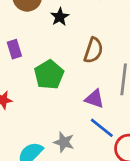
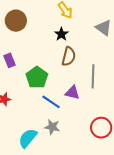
black star: (60, 17) -> (61, 34), moved
blue line: (102, 128) -> (51, 102), moved

